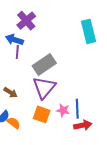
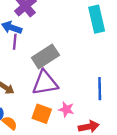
purple triangle: (44, 88) -> (45, 83), turned 40
blue line: (77, 109) -> (100, 89), moved

